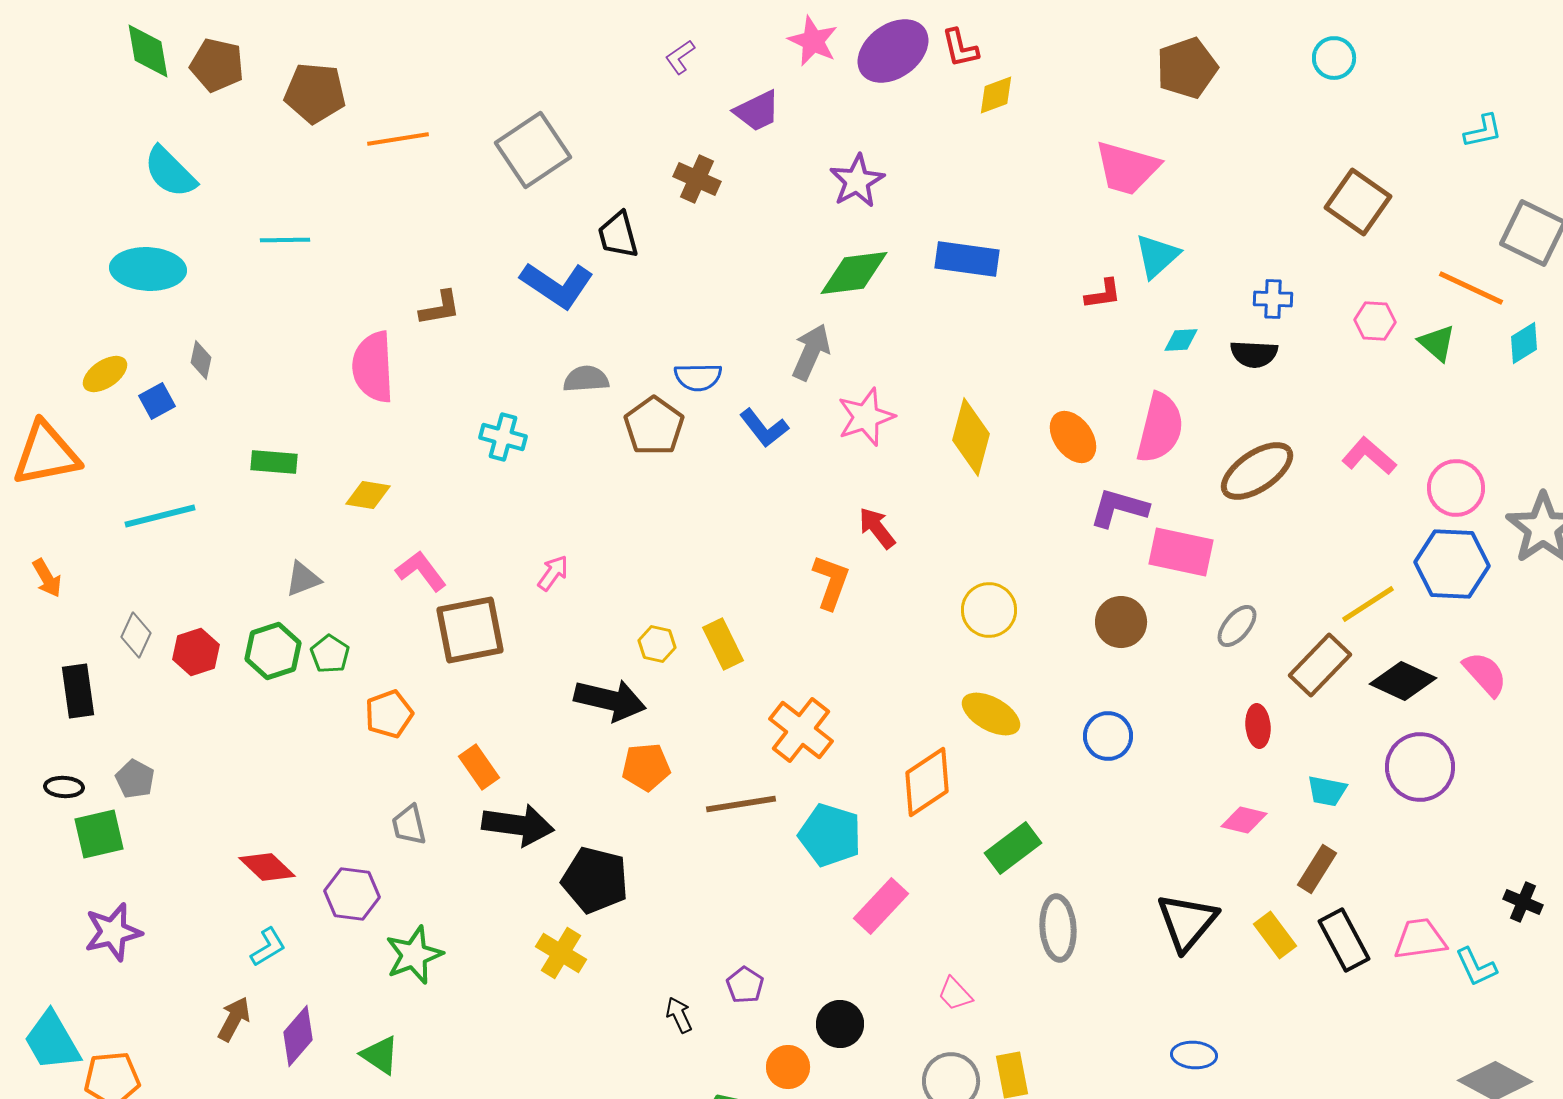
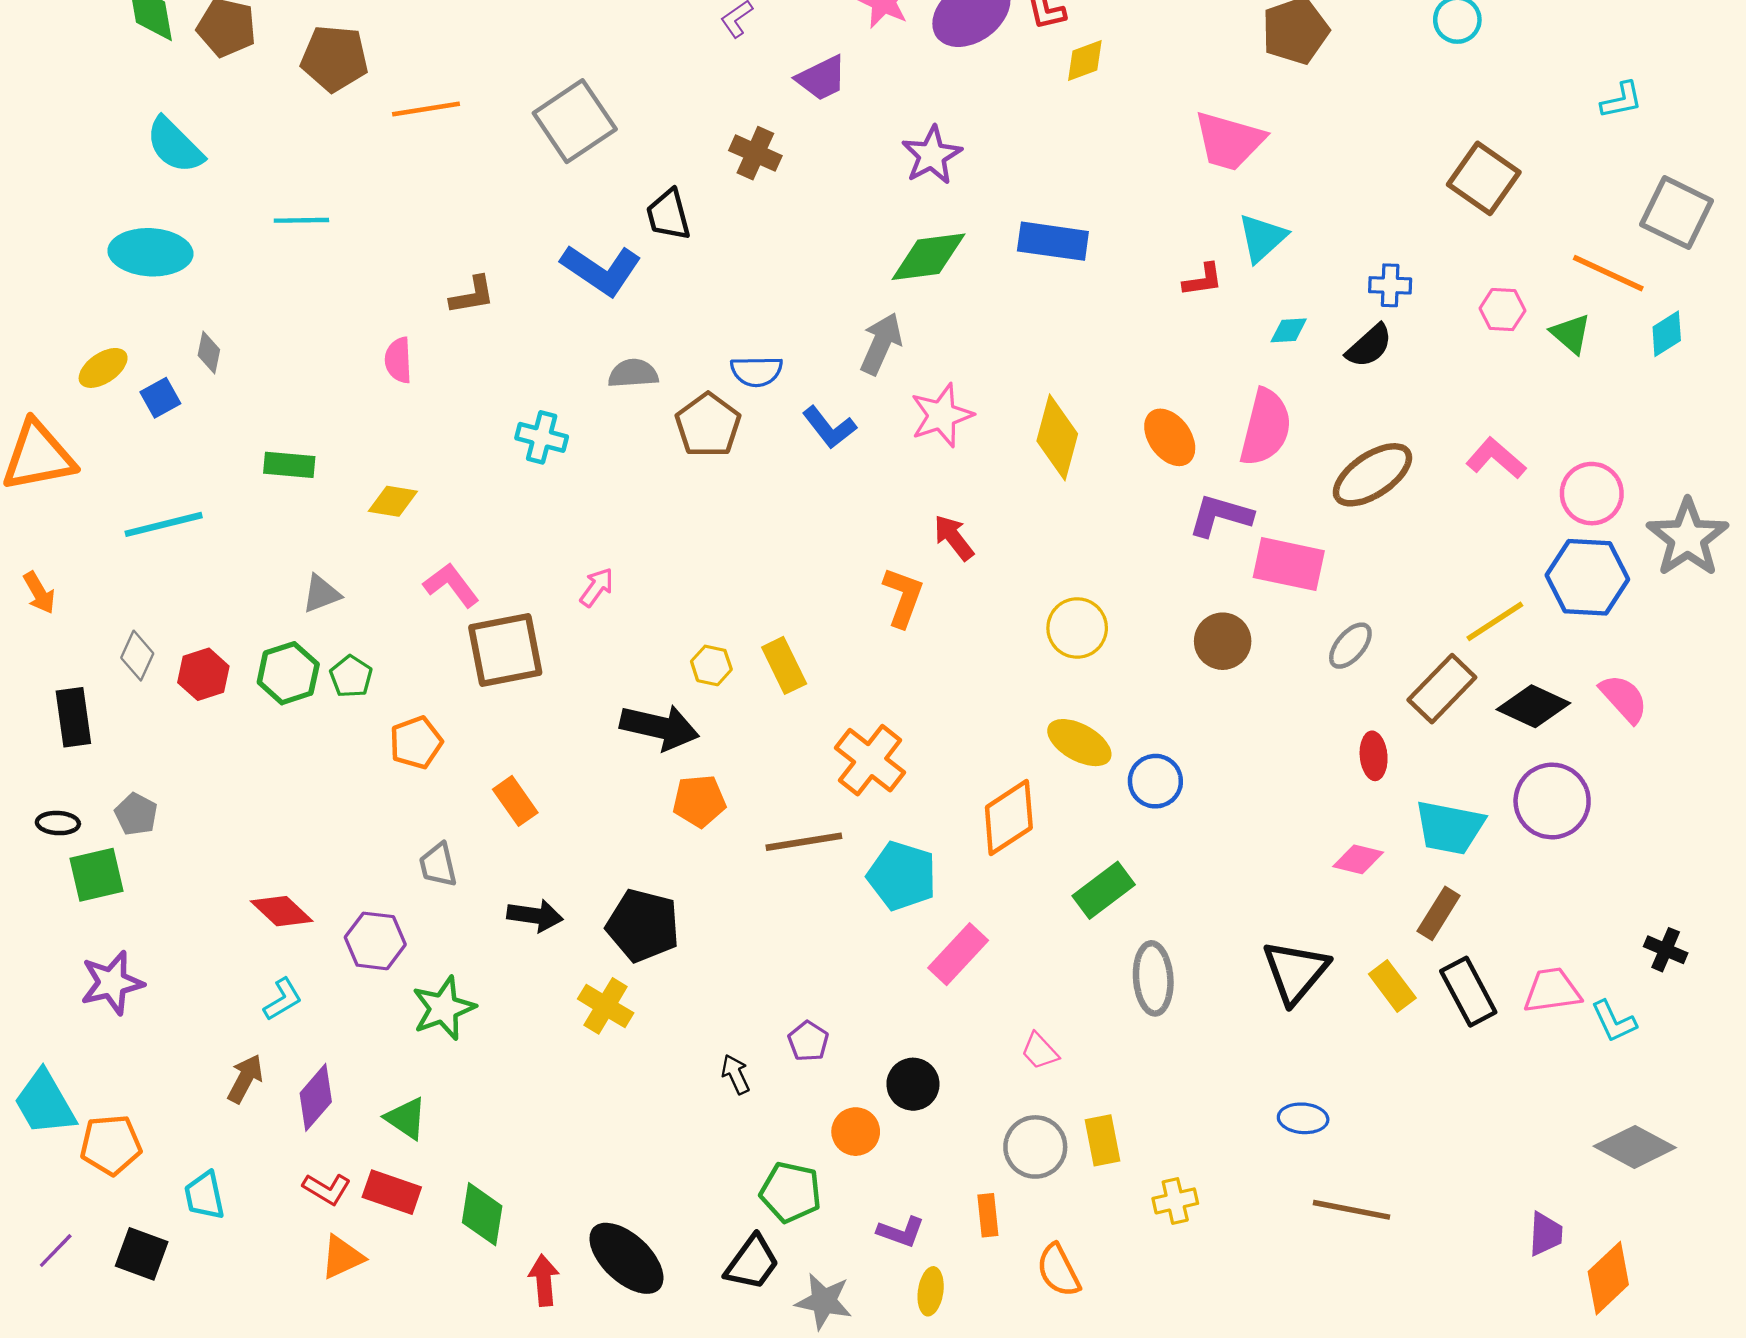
black semicircle: (1254, 354) -> (1369, 346), turned -45
pink semicircle: (373, 367) -> (398, 360), size x0.6
blue circle: (1108, 736) -> (1155, 781), moved
cyan trapezoid: (1327, 791) -> (1450, 827), size x1.6
black arrow: (518, 825) -> (535, 916), moved, size x0.7

